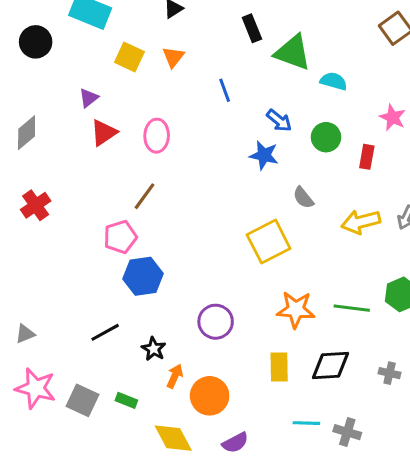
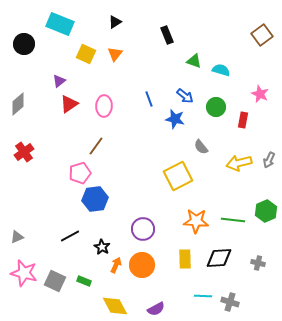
green triangle: (293, 52) -> (194, 61), moved, size x0.6
blue line: (225, 90) -> (149, 99), moved
orange circle: (210, 396) -> (142, 265), moved

